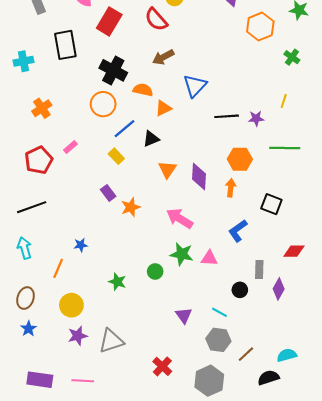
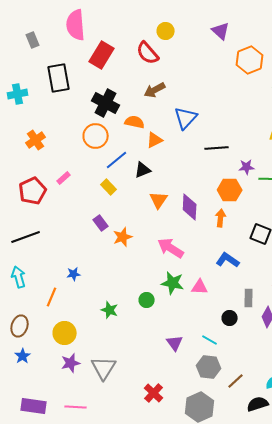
purple star: (256, 118) -> (247, 167), moved
blue L-shape: (238, 231) -> (228, 260), turned 70
gray triangle: (111, 341) -> (104, 368), turned -40

